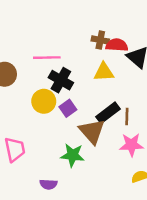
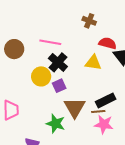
brown cross: (100, 40) -> (89, 21), moved
black rectangle: (108, 113) -> (106, 100), moved
brown line: (127, 116) -> (98, 112), moved, turned 72

